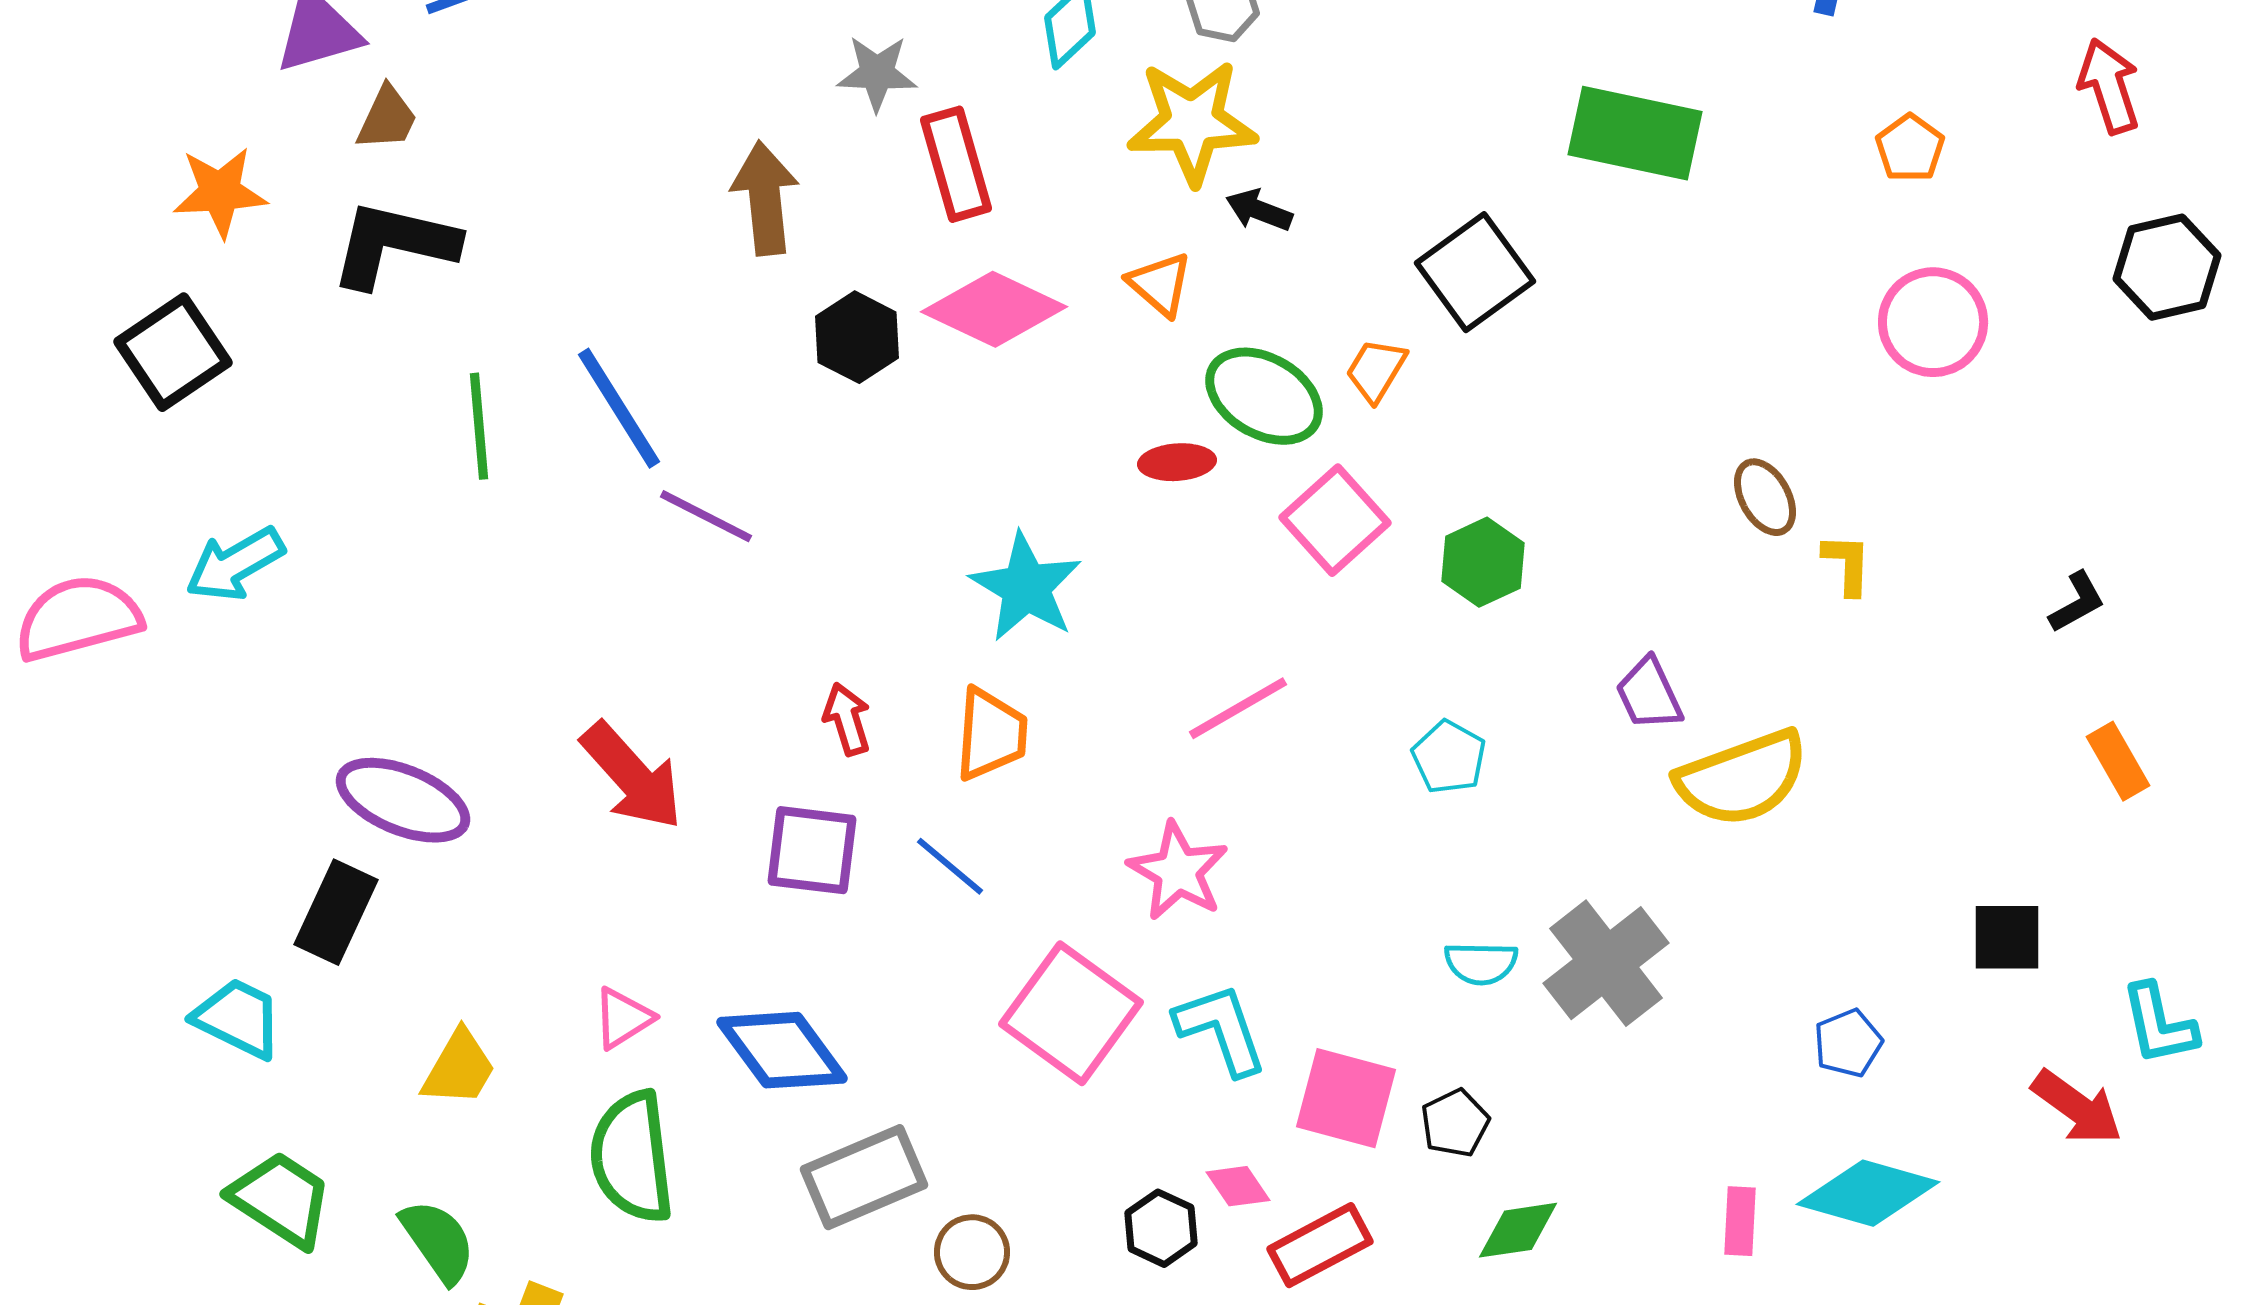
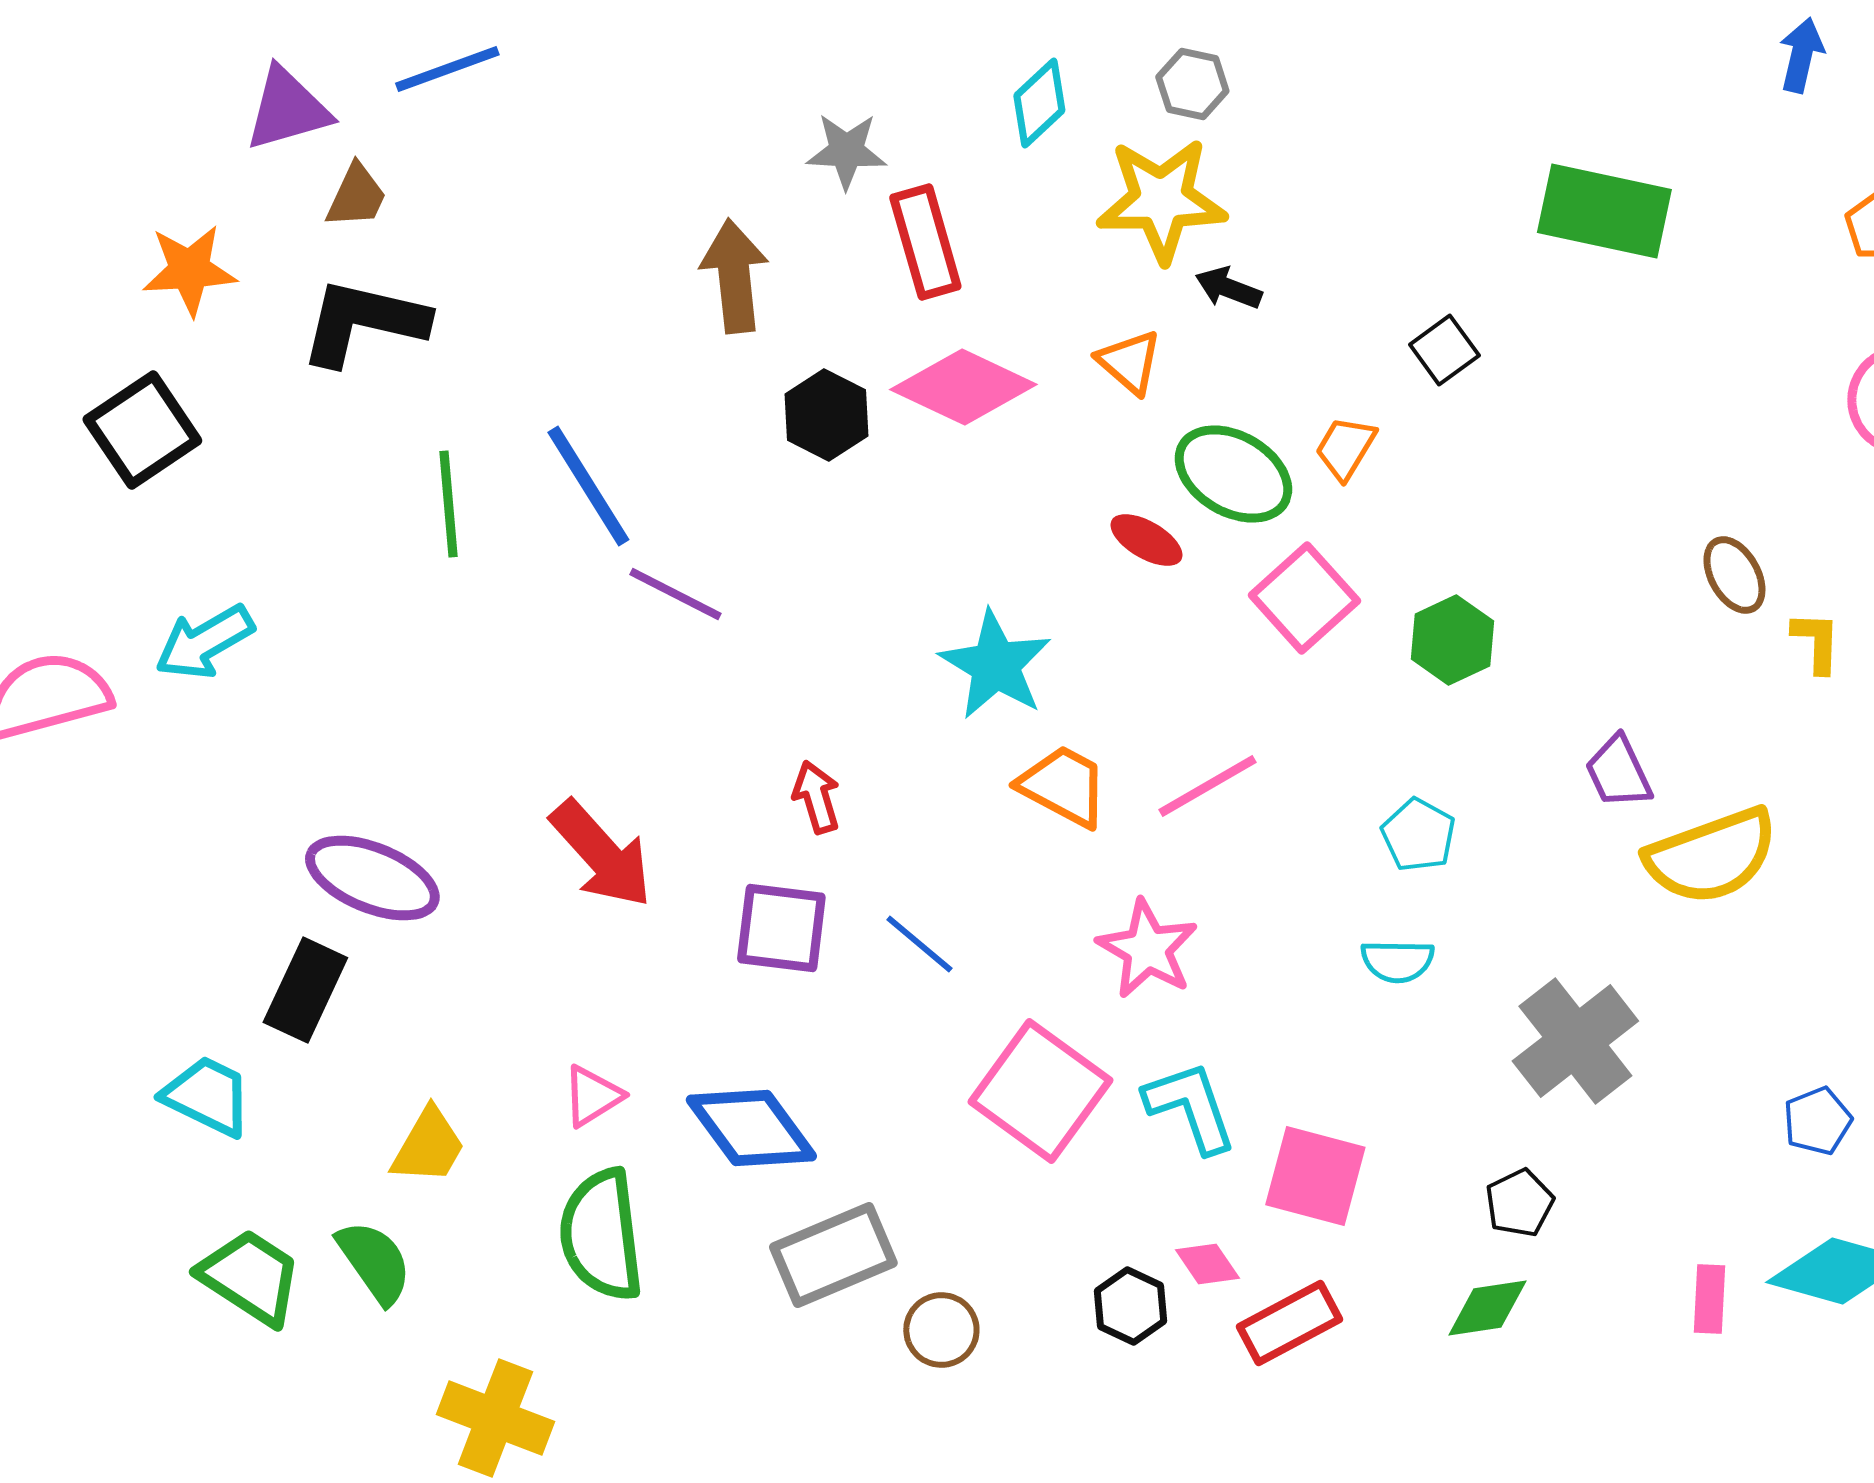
black square: (1475, 272) -> (1444, 350), size x0.6
red ellipse: (1177, 462) -> (1146, 540), turned 34
orange trapezoid: (991, 734) -> (1063, 786), moved, turned -66
cyan semicircle: (1481, 963) -> (1397, 961), moved
black pentagon: (1455, 1123) -> (1519, 1203), moved
green semicircle: (438, 1241) -> (374, 1262), moved

